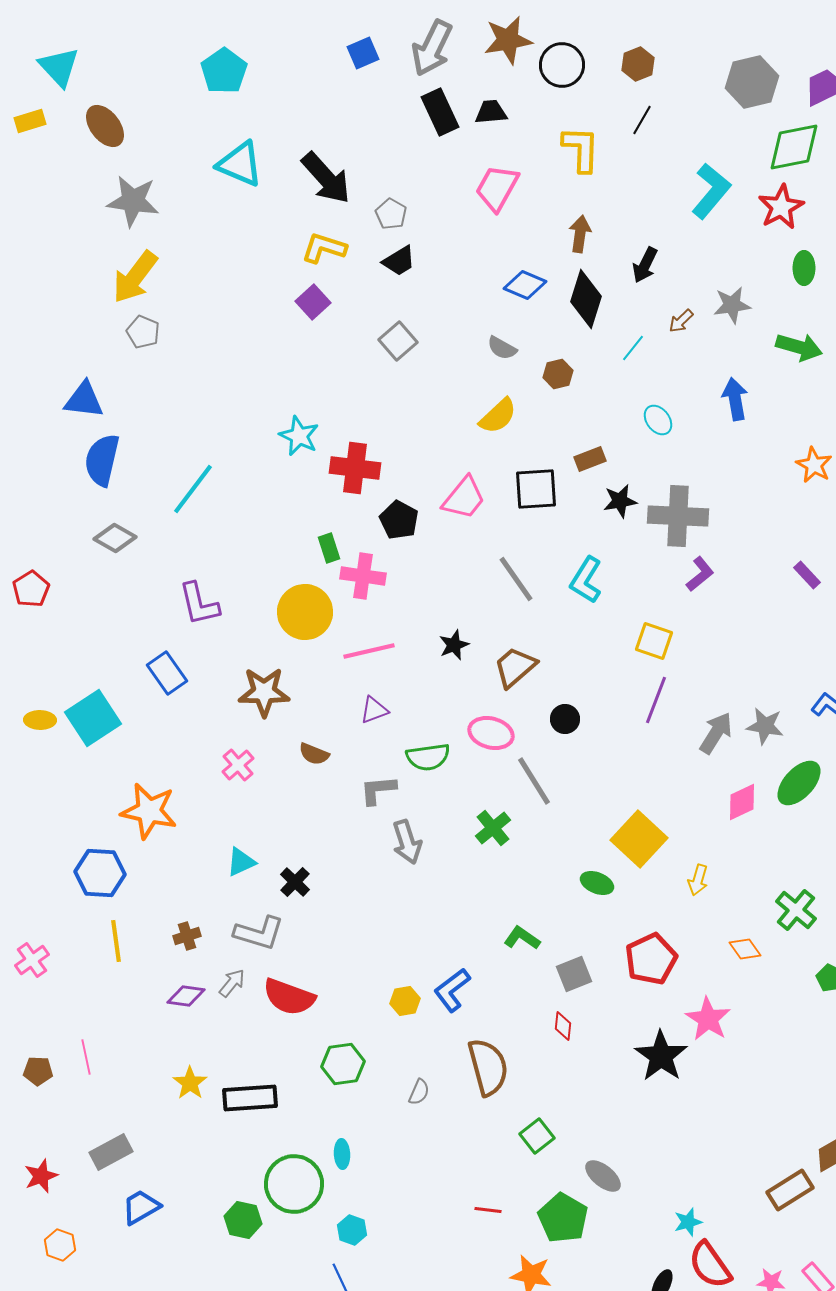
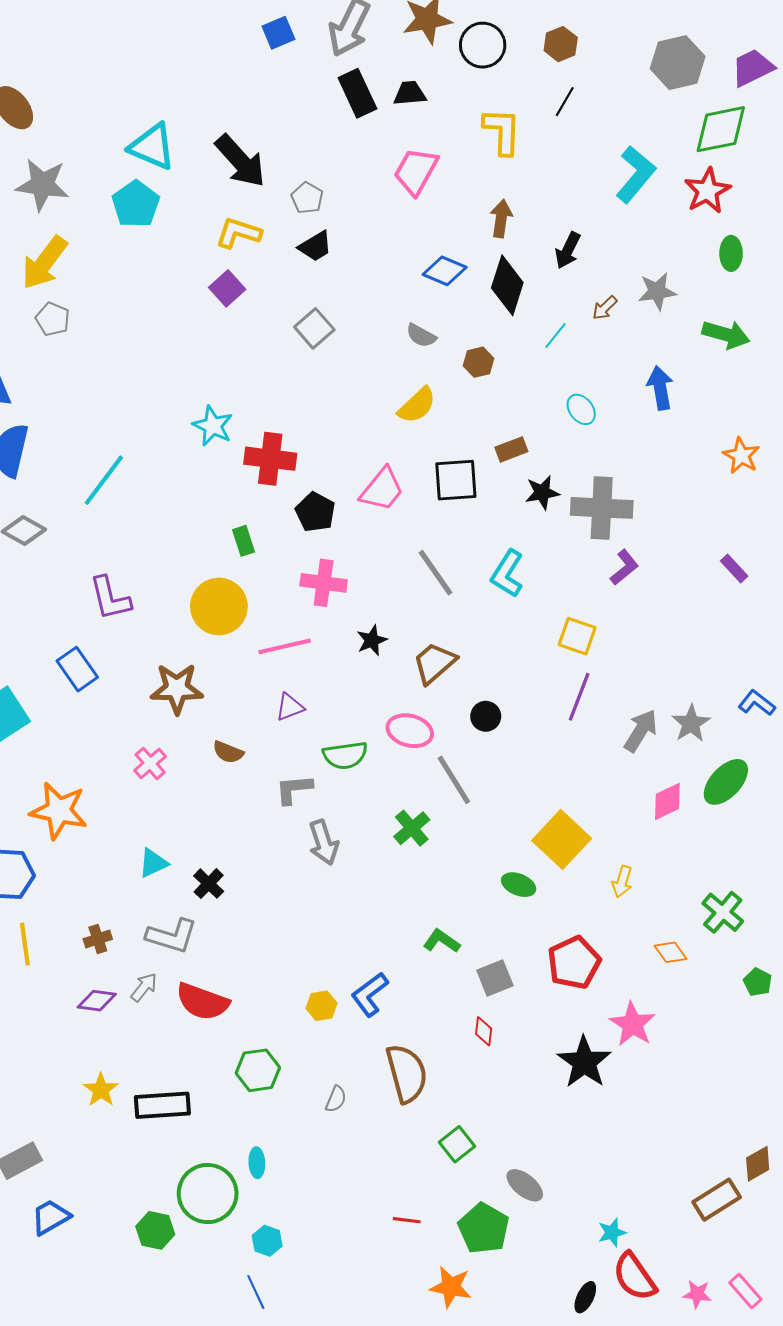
cyan pentagon: (224, 71) -> (136, 204), moved
pink cross: (363, 576) -> (324, 583), moved
gray star: (765, 726) -> (691, 723), turned 30

